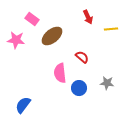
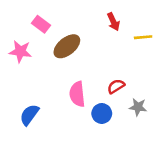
red semicircle: (82, 57) -> (116, 86), moved, turned -72
blue semicircle: (23, 105) -> (29, 115), moved

